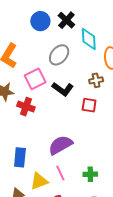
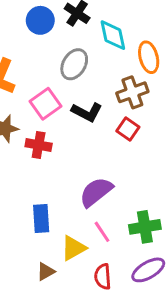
brown cross: (96, 80) -> (132, 92), size x1.5
red square: (89, 105) -> (128, 129), turned 35
green cross: (90, 174) -> (145, 227), size x1.5

